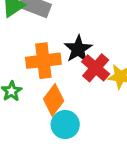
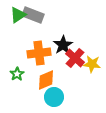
orange diamond: (54, 100) -> (46, 80), turned 30

